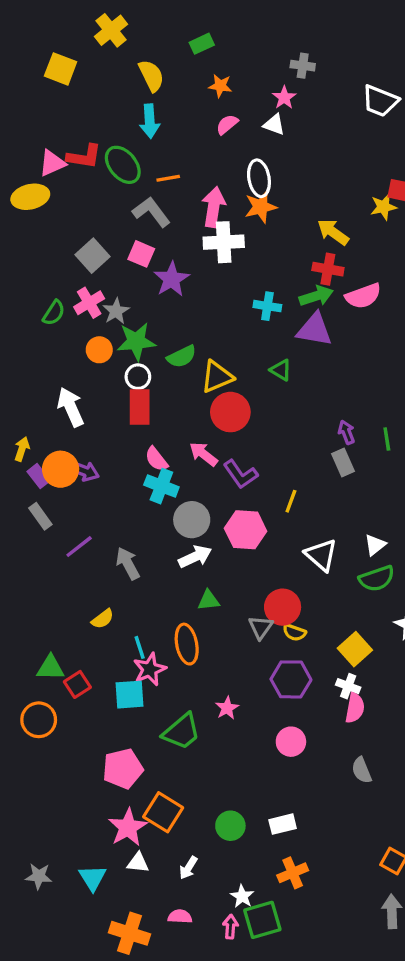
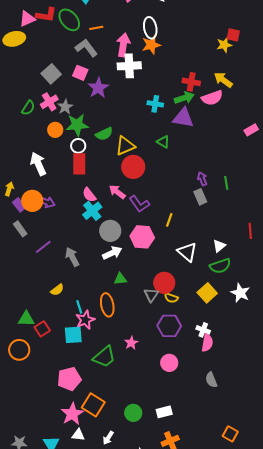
yellow arrow: (333, 232) -> (223, 80), moved
cyan cross: (161, 486) -> (92, 211), turned 30
yellow square: (355, 649) -> (207, 293), moved

